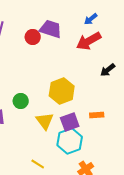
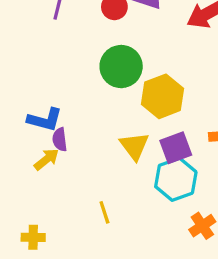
green circle: (21, 101) -> (121, 67), moved, size x1.6
yellow line: (38, 164) -> (104, 212), moved, turned 40

